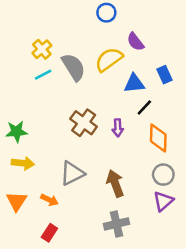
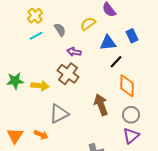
yellow semicircle: (109, 59) -> (88, 24), size x0.7
gray semicircle: (73, 67) -> (60, 30), size x0.6
purple arrow: (118, 128) -> (74, 52), moved, turned 104
yellow arrow: (23, 163) -> (40, 86), moved
brown arrow: (115, 183) -> (101, 105), moved

